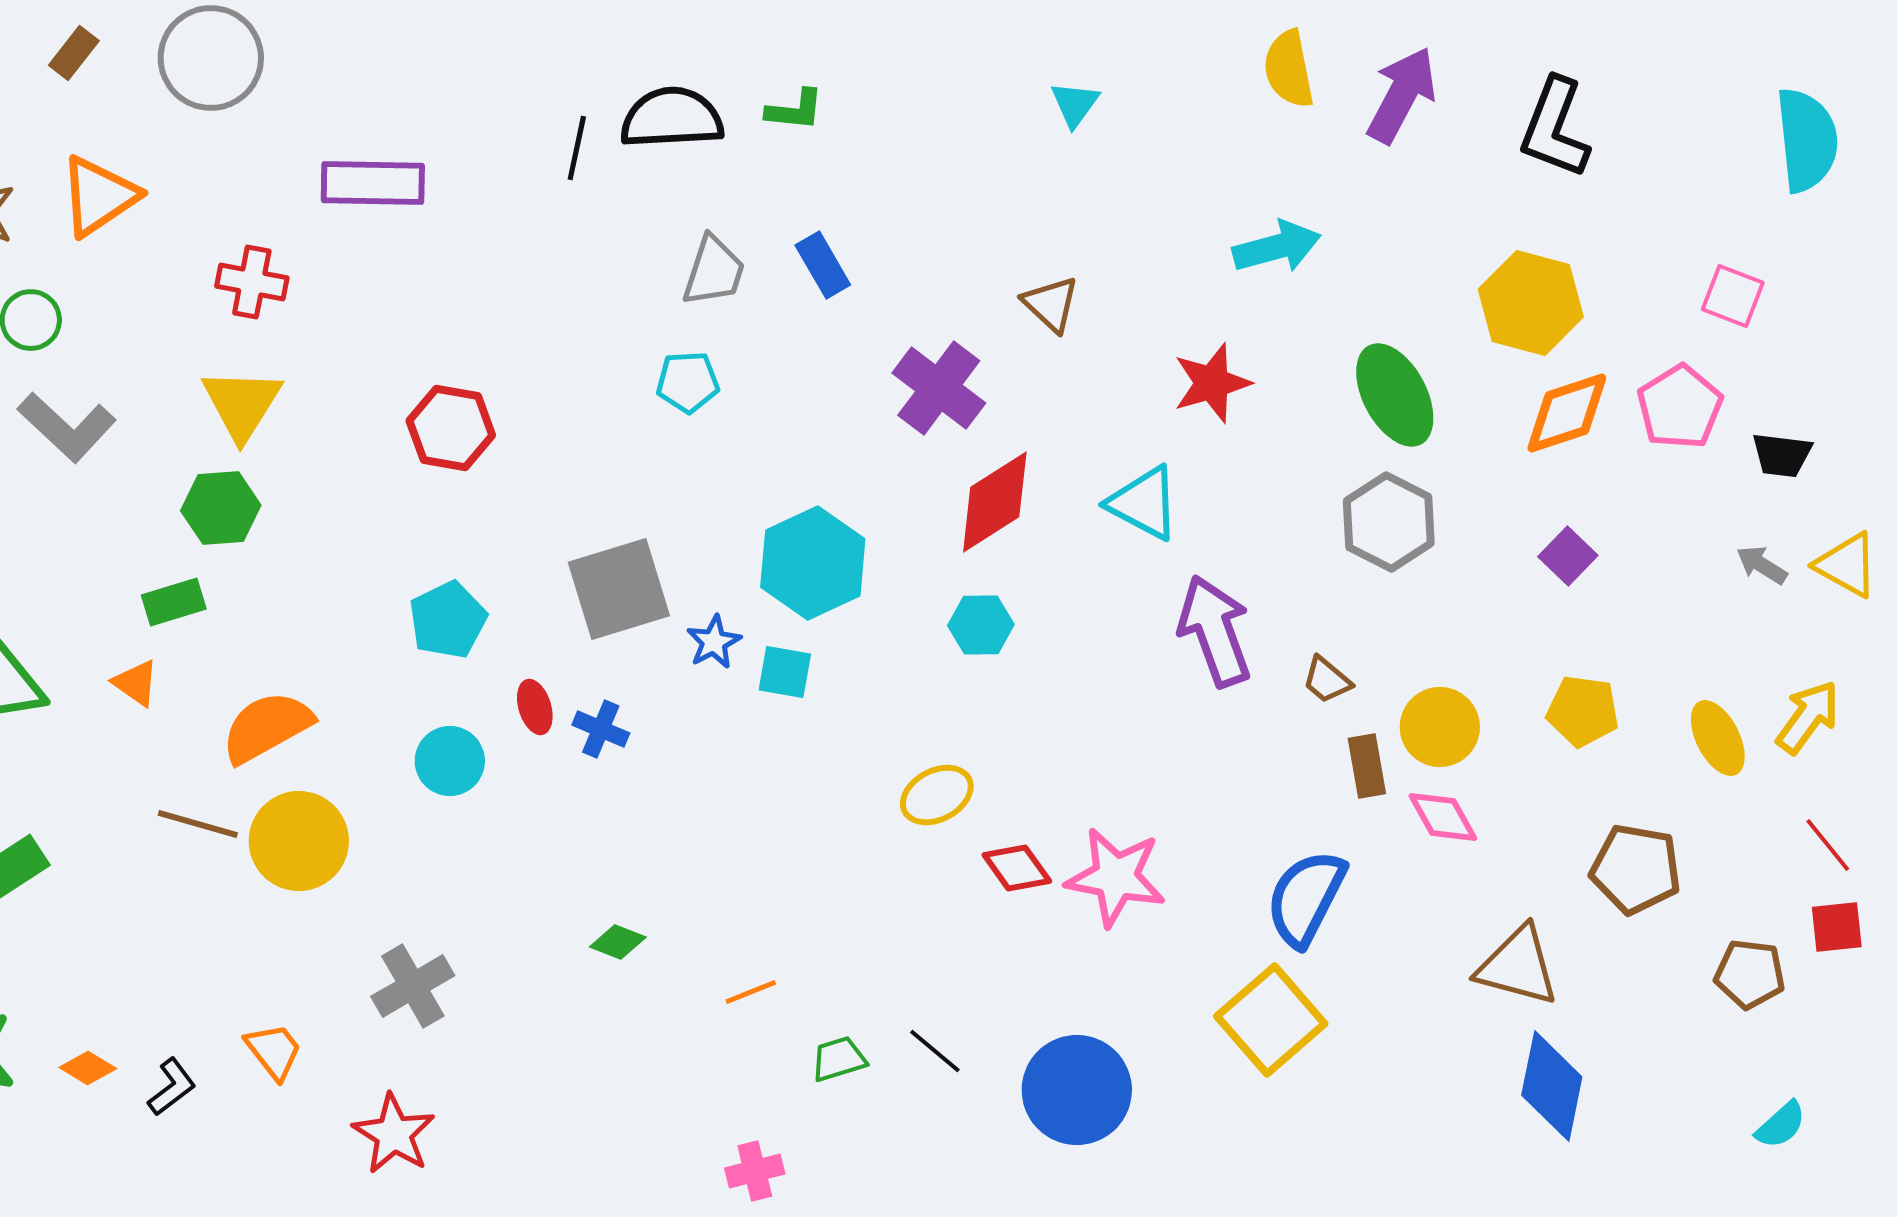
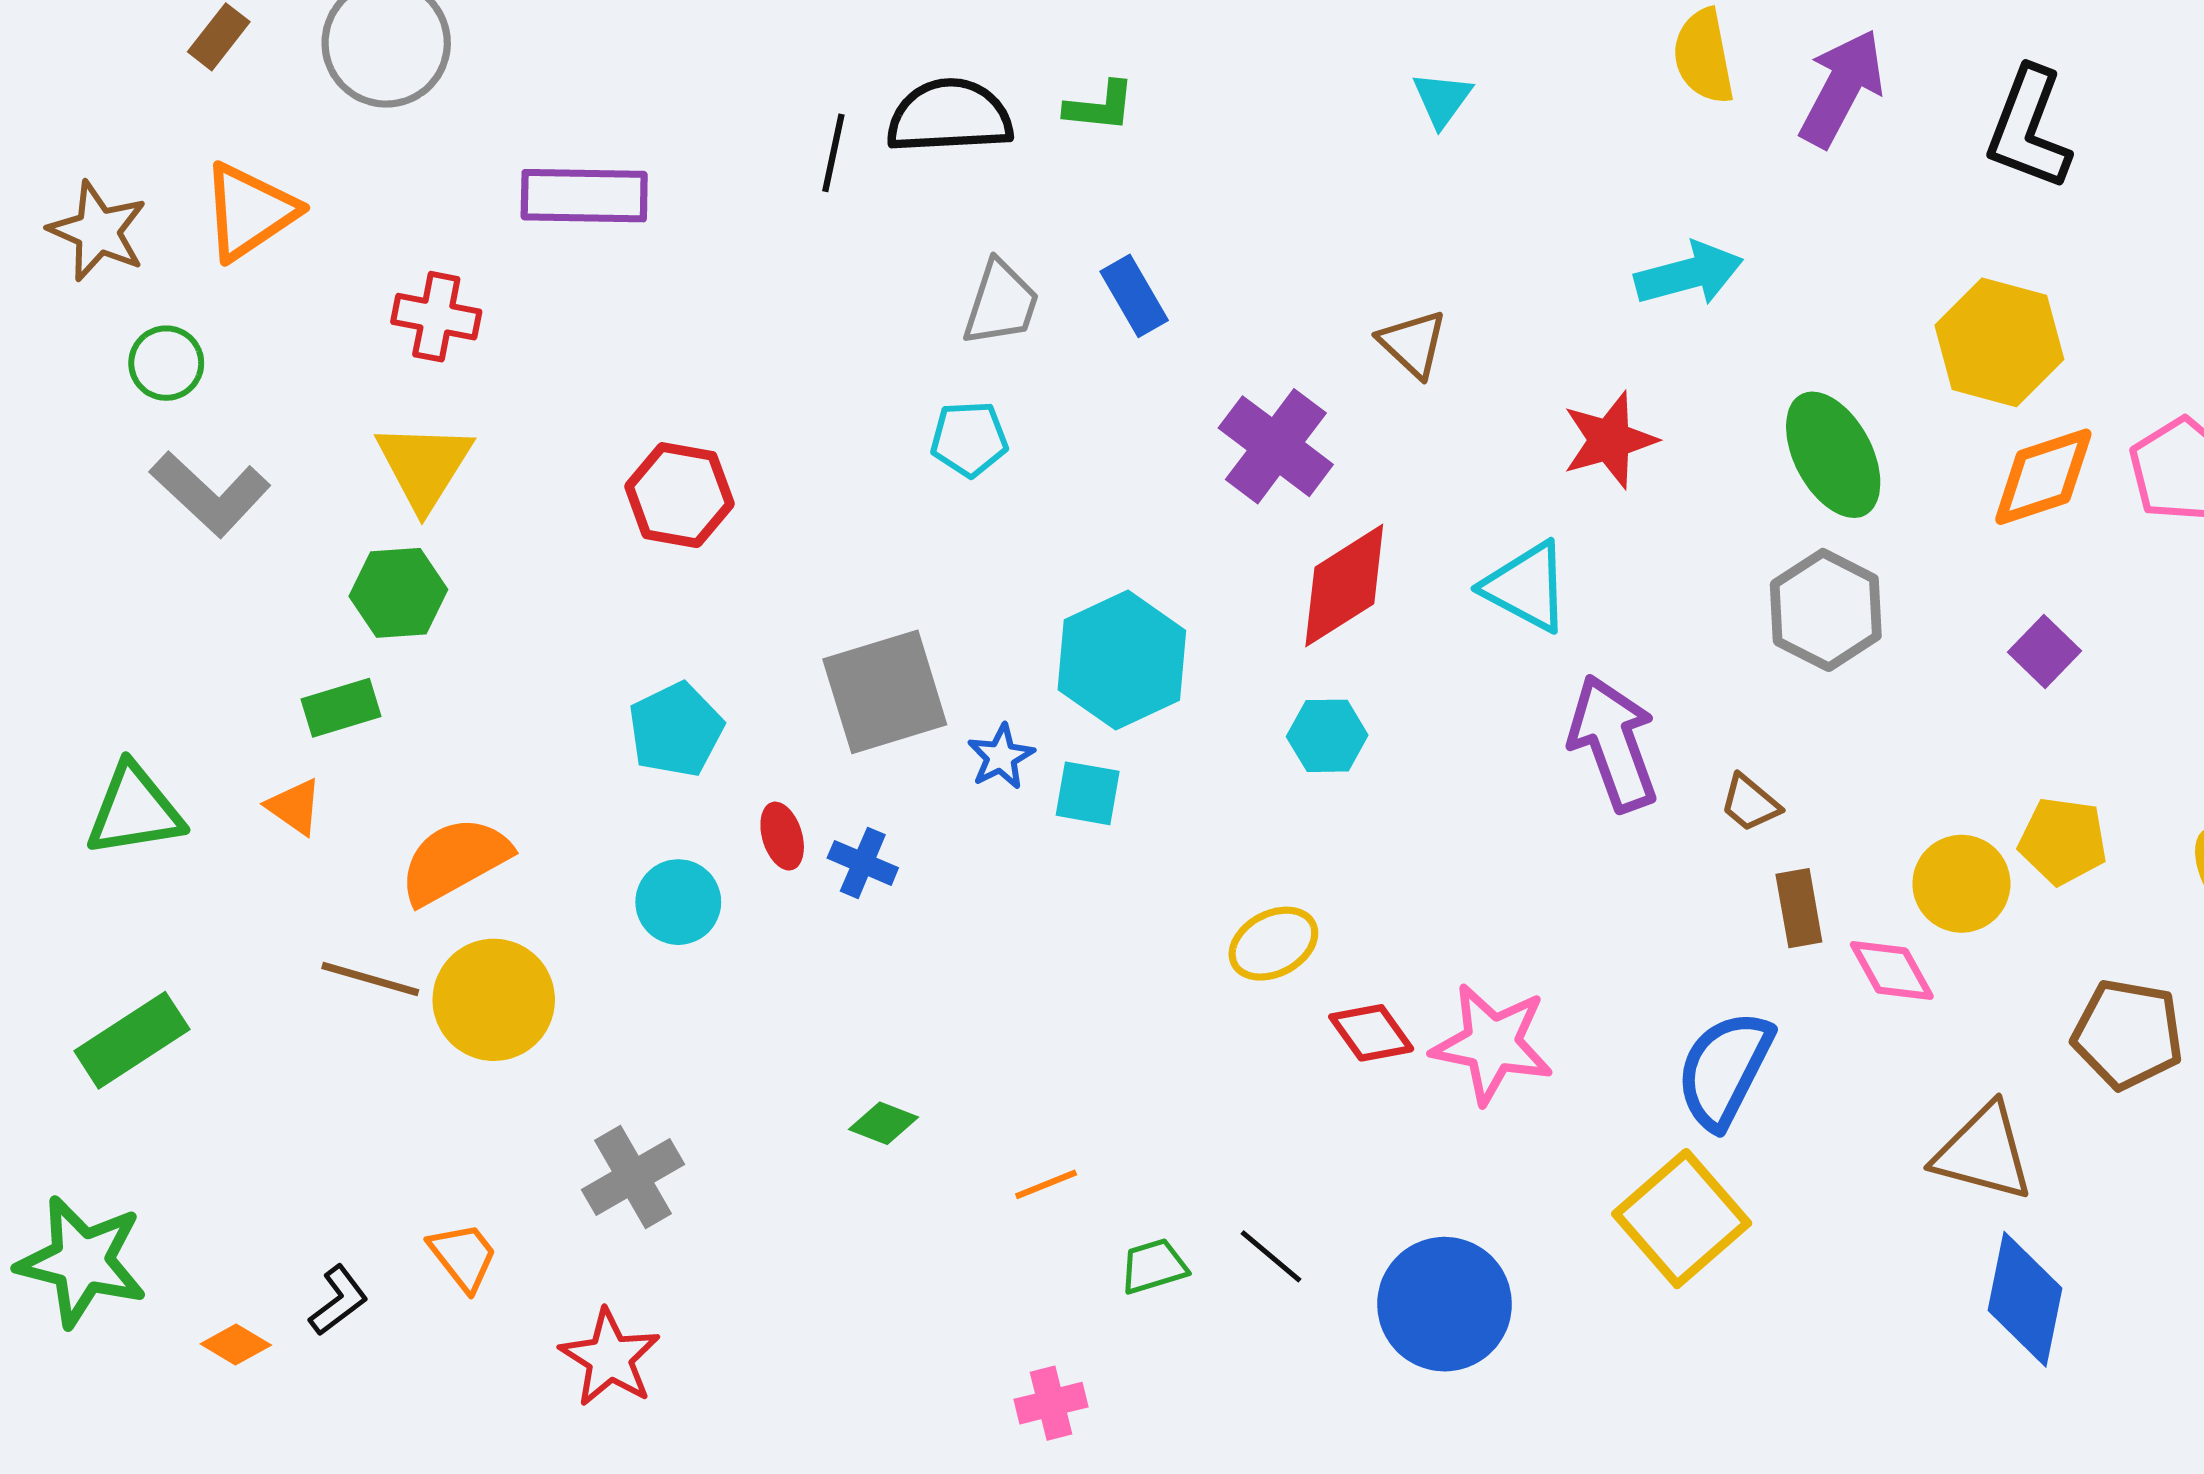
yellow circle: (1440, 727) -> (1961, 884), moved
orange diamond: (88, 1068) -> (236, 1344), moved

